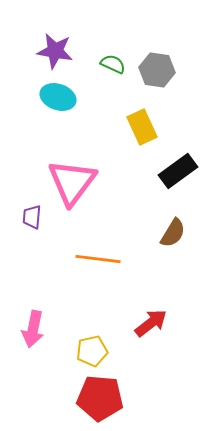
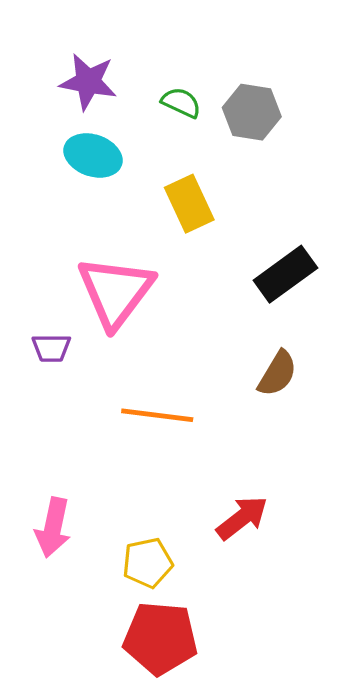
yellow rectangle: (142, 127) -> (189, 204), moved
purple trapezoid: (32, 217) -> (51, 348), turned -95

